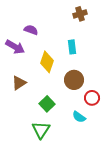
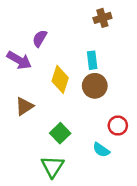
purple semicircle: (31, 30) -> (40, 38), turned -80
brown circle: (74, 80) -> (95, 86), moved

